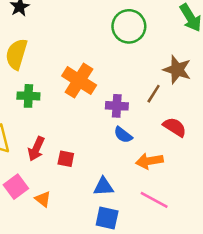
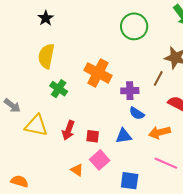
green cross: (28, 96) -> (59, 89), turned 36
pink square: (16, 187) -> (100, 160), moved
blue triangle: (103, 187) -> (124, 136), moved

